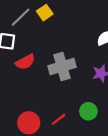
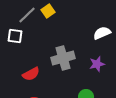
red semicircle: (25, 62) -> (31, 74), moved

